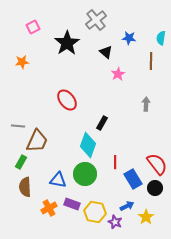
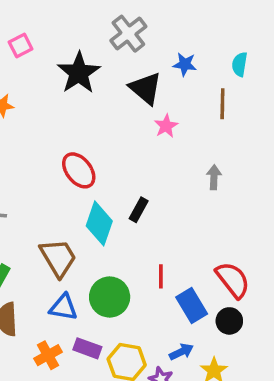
black triangle: (106, 52) -> (145, 88), size x1.5
brown trapezoid: (37, 141) -> (58, 258), moved, turned -55
cyan diamond: (88, 145) -> (99, 223), moved

